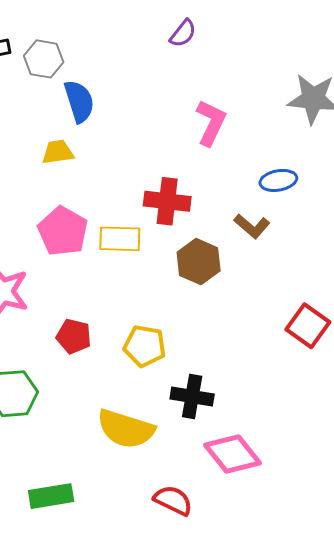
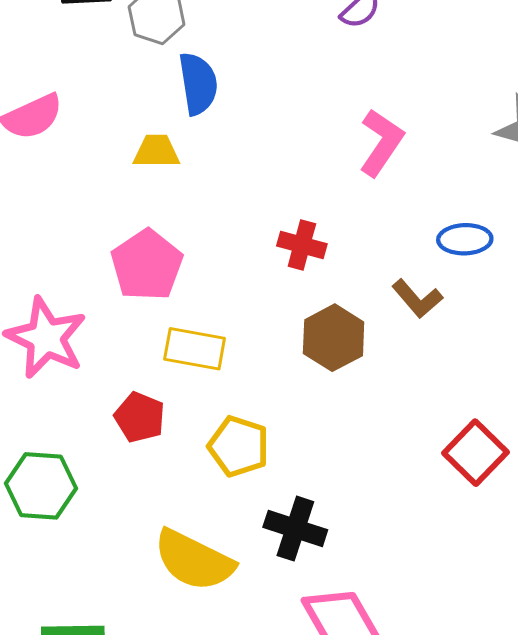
red cross: (167, 201) -> (302, 245), size x0.7
yellow rectangle: (120, 239) -> (195, 349), moved

